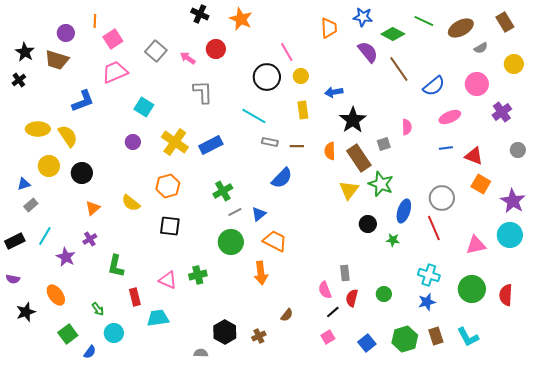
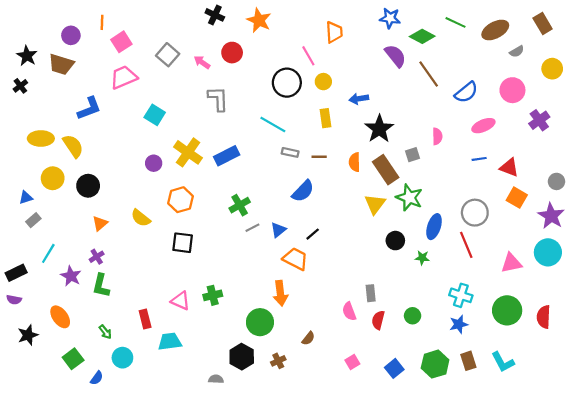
orange trapezoid: (329, 28) -> (334, 32), moved
purple circle: (133, 142) -> (154, 163), moved
gray circle: (518, 150) -> (556, 181), moved
black rectangle: (15, 241) -> (16, 273), moved
green circle: (231, 242) -> (260, 322), moved
green L-shape: (116, 266) -> (101, 286), moved
black line: (333, 312) -> (313, 234), moved

